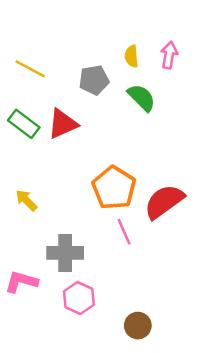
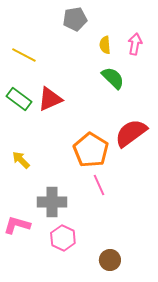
gray pentagon: (94, 80) -> (75, 19), moved
red semicircle: (164, 202) -> (131, 133), moved

